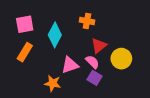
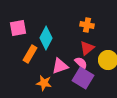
orange cross: (87, 21) -> (87, 25), moved
orange rectangle: (25, 52) -> (30, 54), moved
purple square: (95, 78) -> (83, 78), size x1.5

